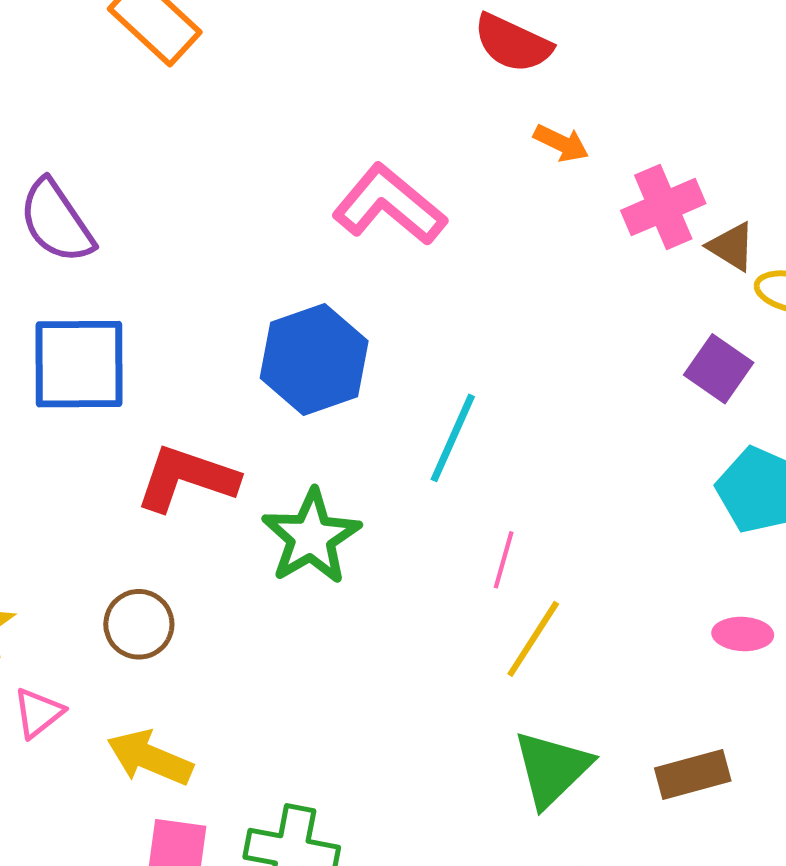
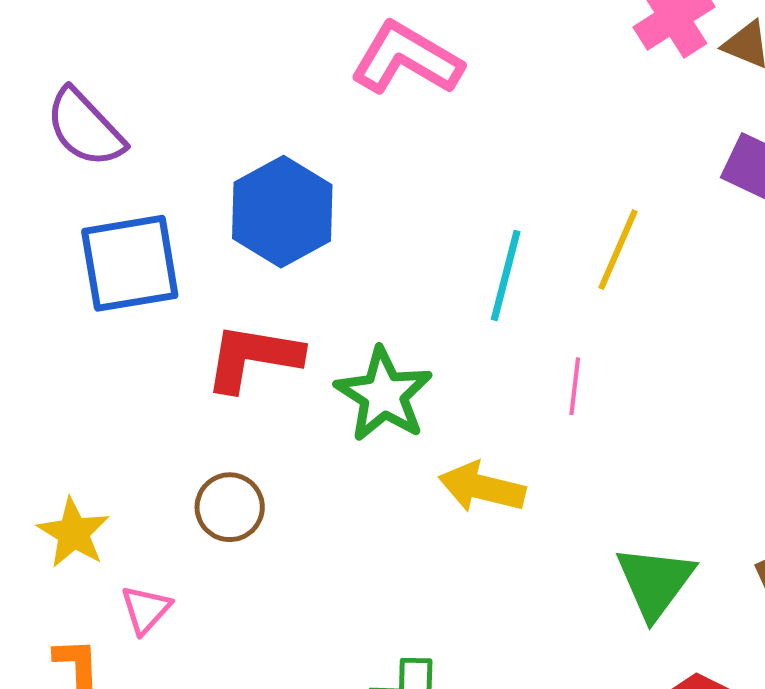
blue hexagon: (314, 360) -> (282, 212), moved
yellow line: (533, 639) -> (618, 250), moved
yellow arrow: (150, 758) -> (482, 487), moved

